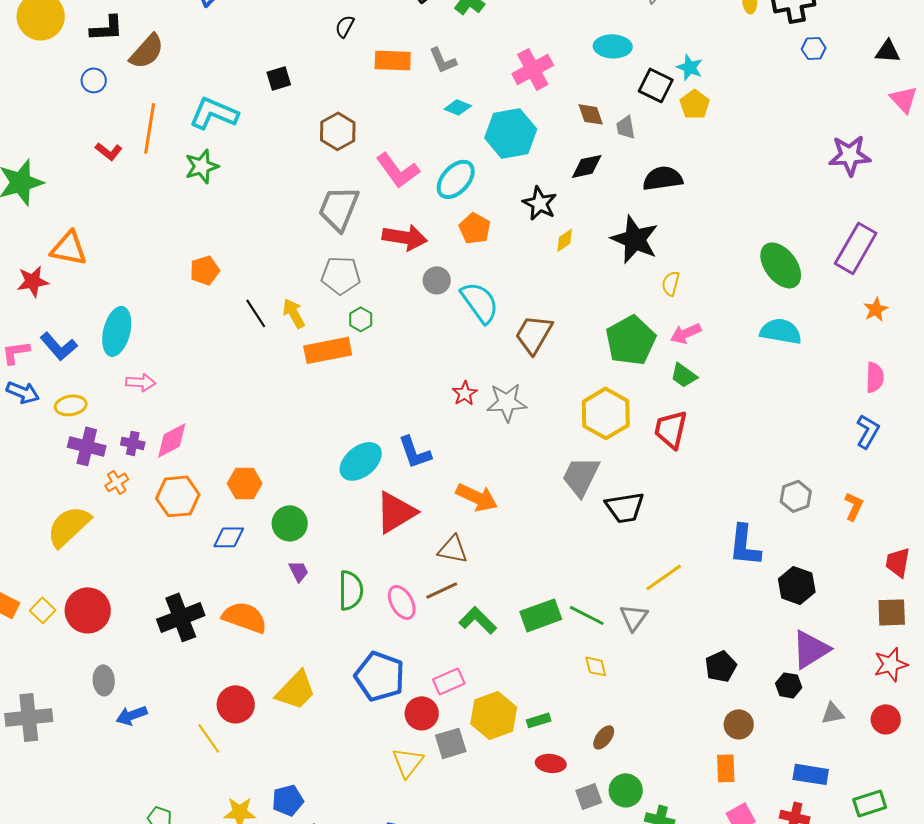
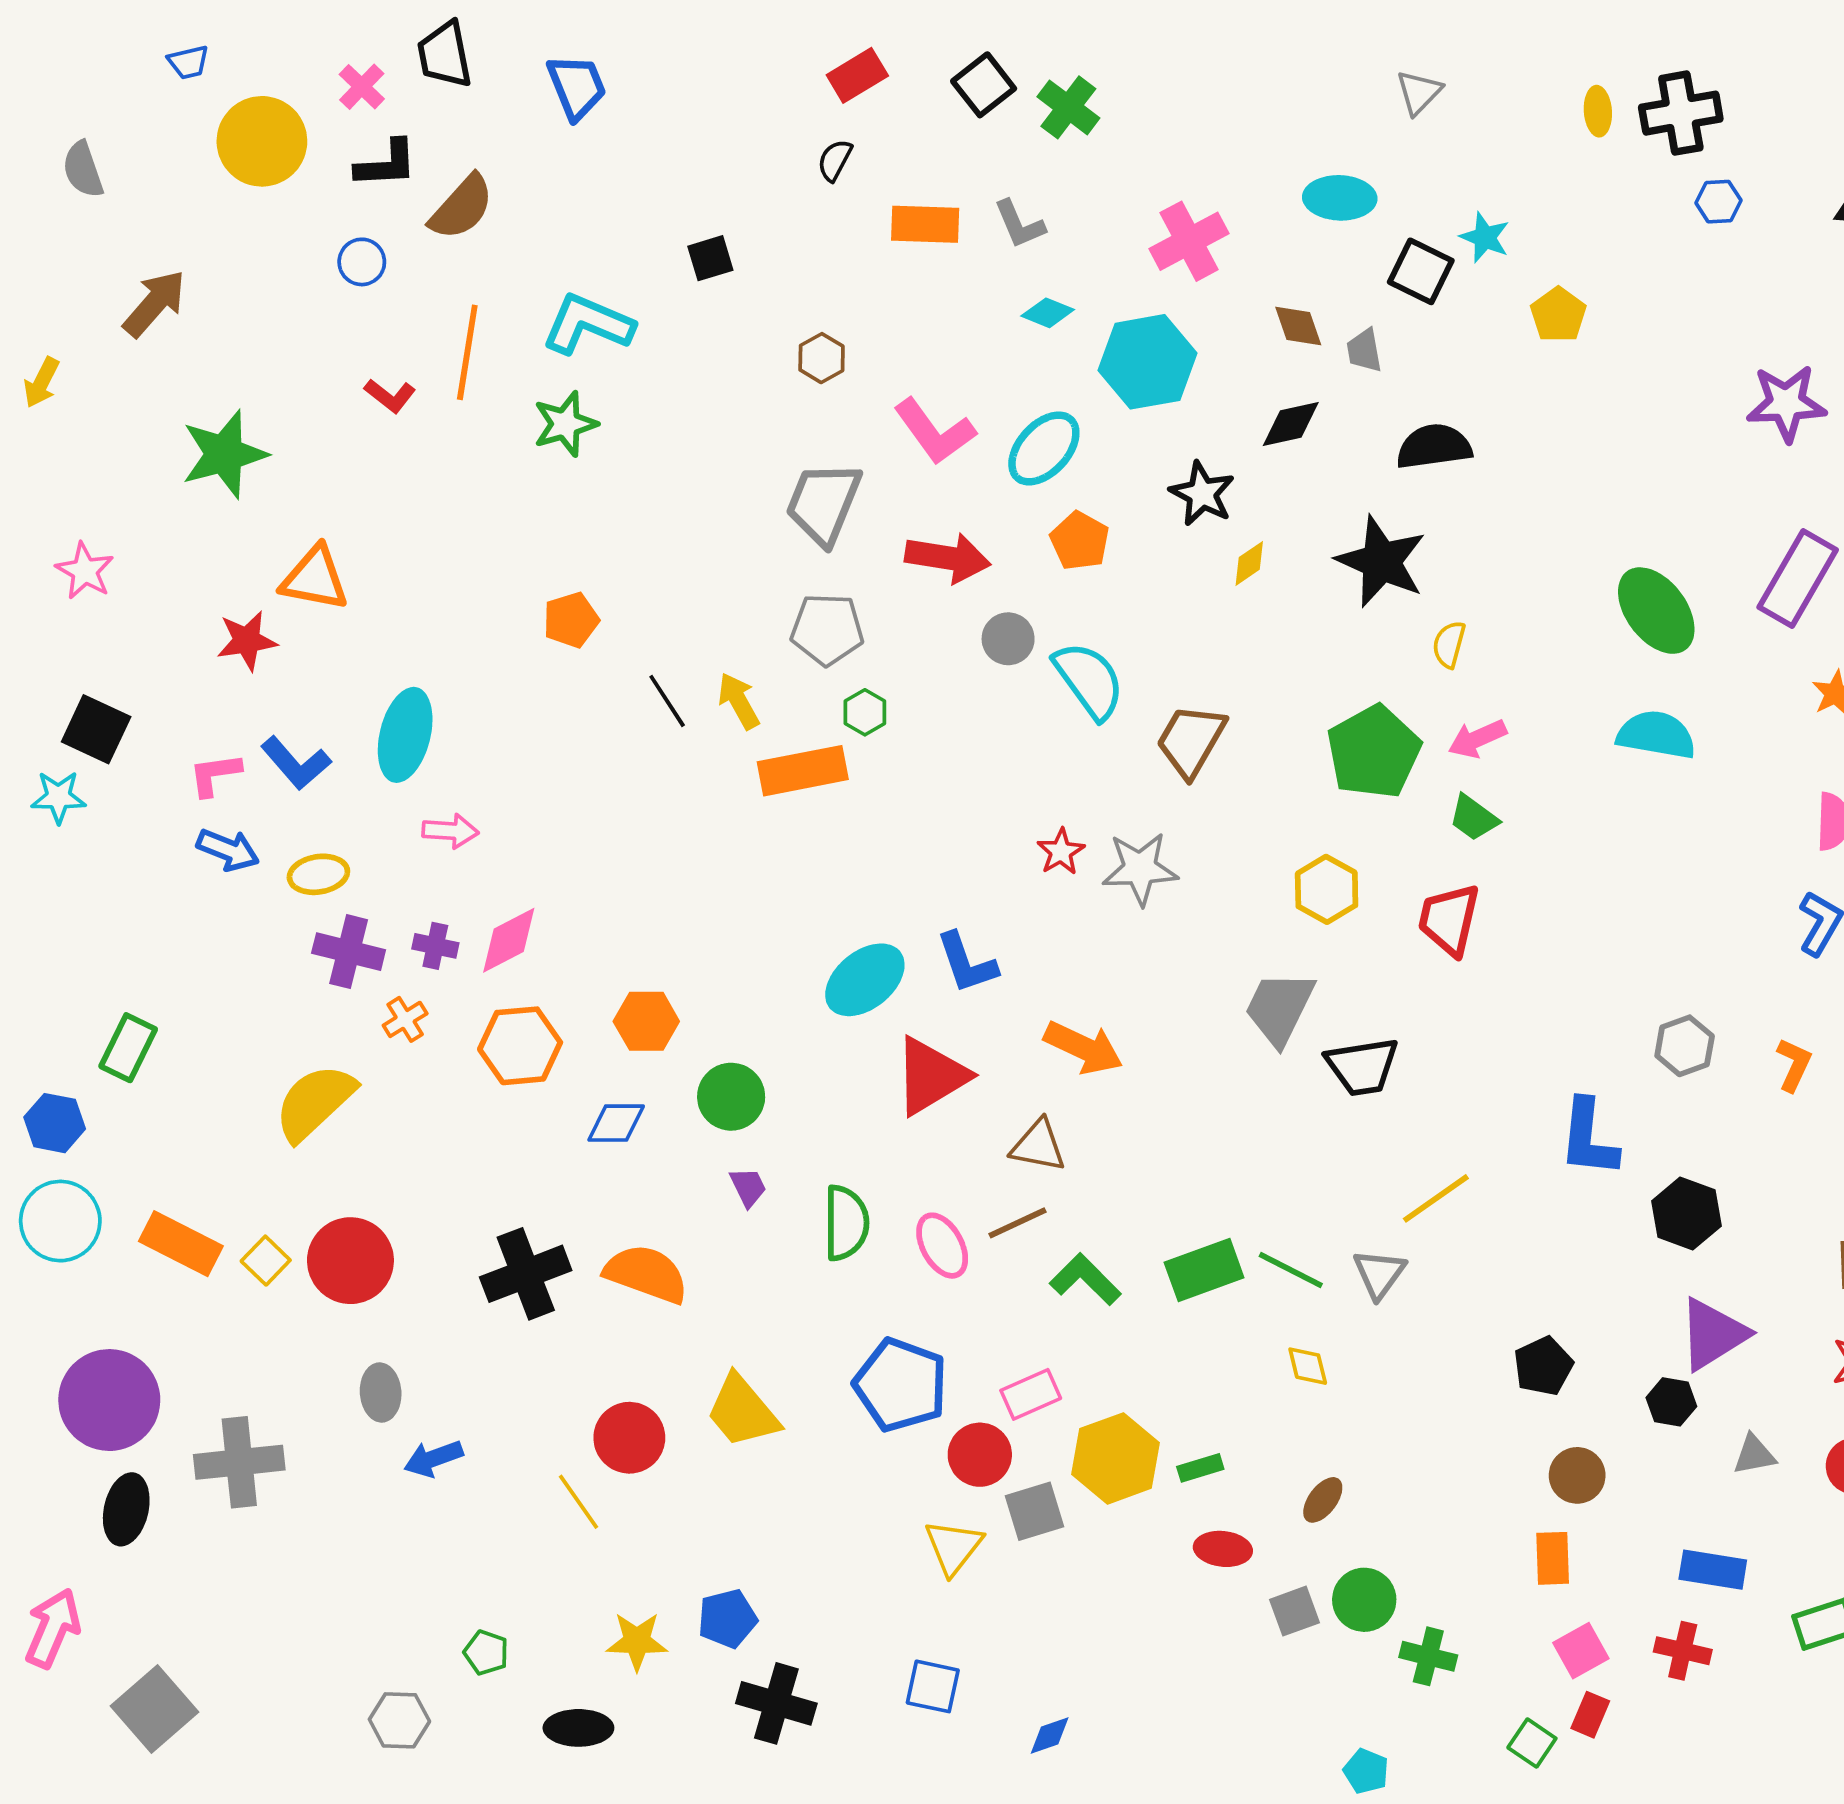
yellow pentagon: (695, 104) -> (1558, 315), moved
brown hexagon: (338, 131) -> (822, 358), size x0.7
yellow hexagon: (606, 413) -> (1327, 889), size x0.7
yellow trapezoid: (296, 690) -> (742, 1411), turned 96

